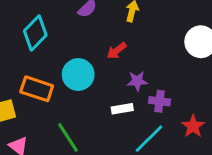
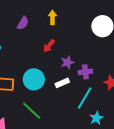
cyan circle: (78, 75) -> (34, 79), moved

